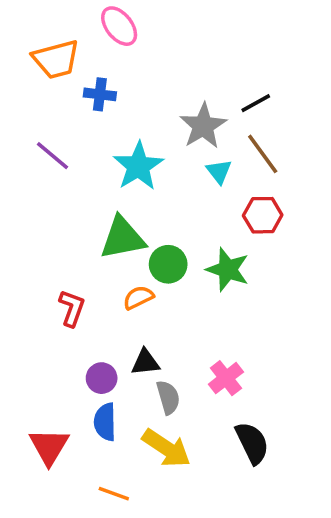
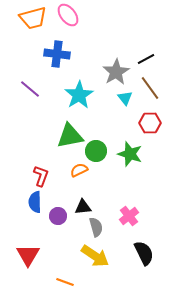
orange trapezoid: (56, 59) -> (33, 18), moved
blue cross: (100, 94) -> (57, 54), size x1.4
blue semicircle: (105, 422) -> (35, 202), moved

